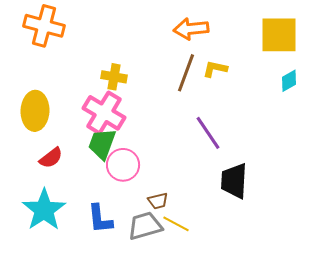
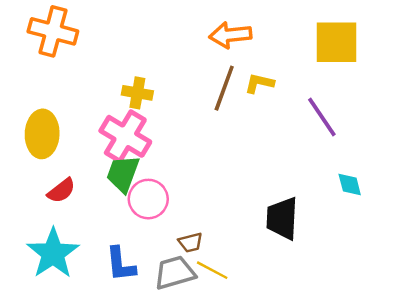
cyan diamond: (289, 81) -> (350, 185), moved, turned -75
purple line: (208, 133) -> (322, 117), moved

